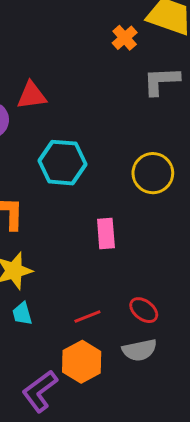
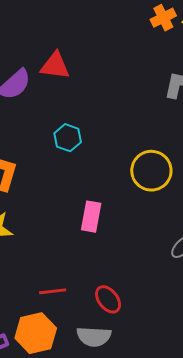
orange cross: (125, 38) -> (163, 18), moved
cyan hexagon: (62, 163) -> (68, 138), size x0.6

